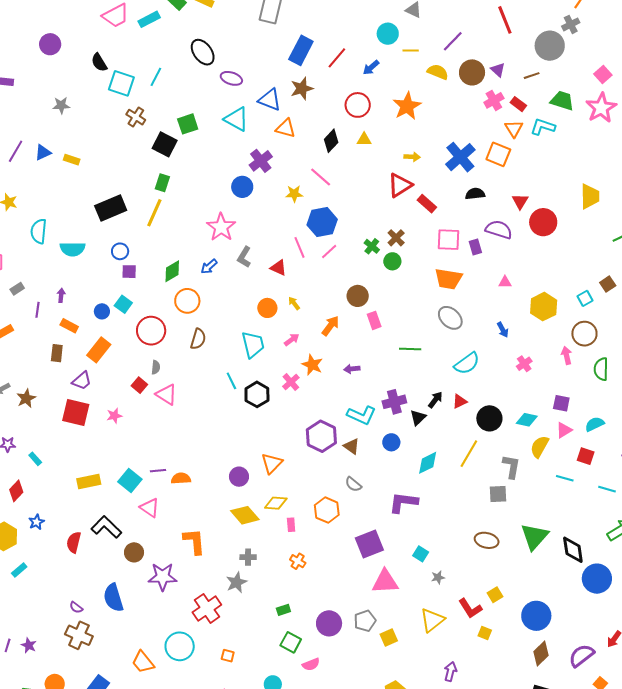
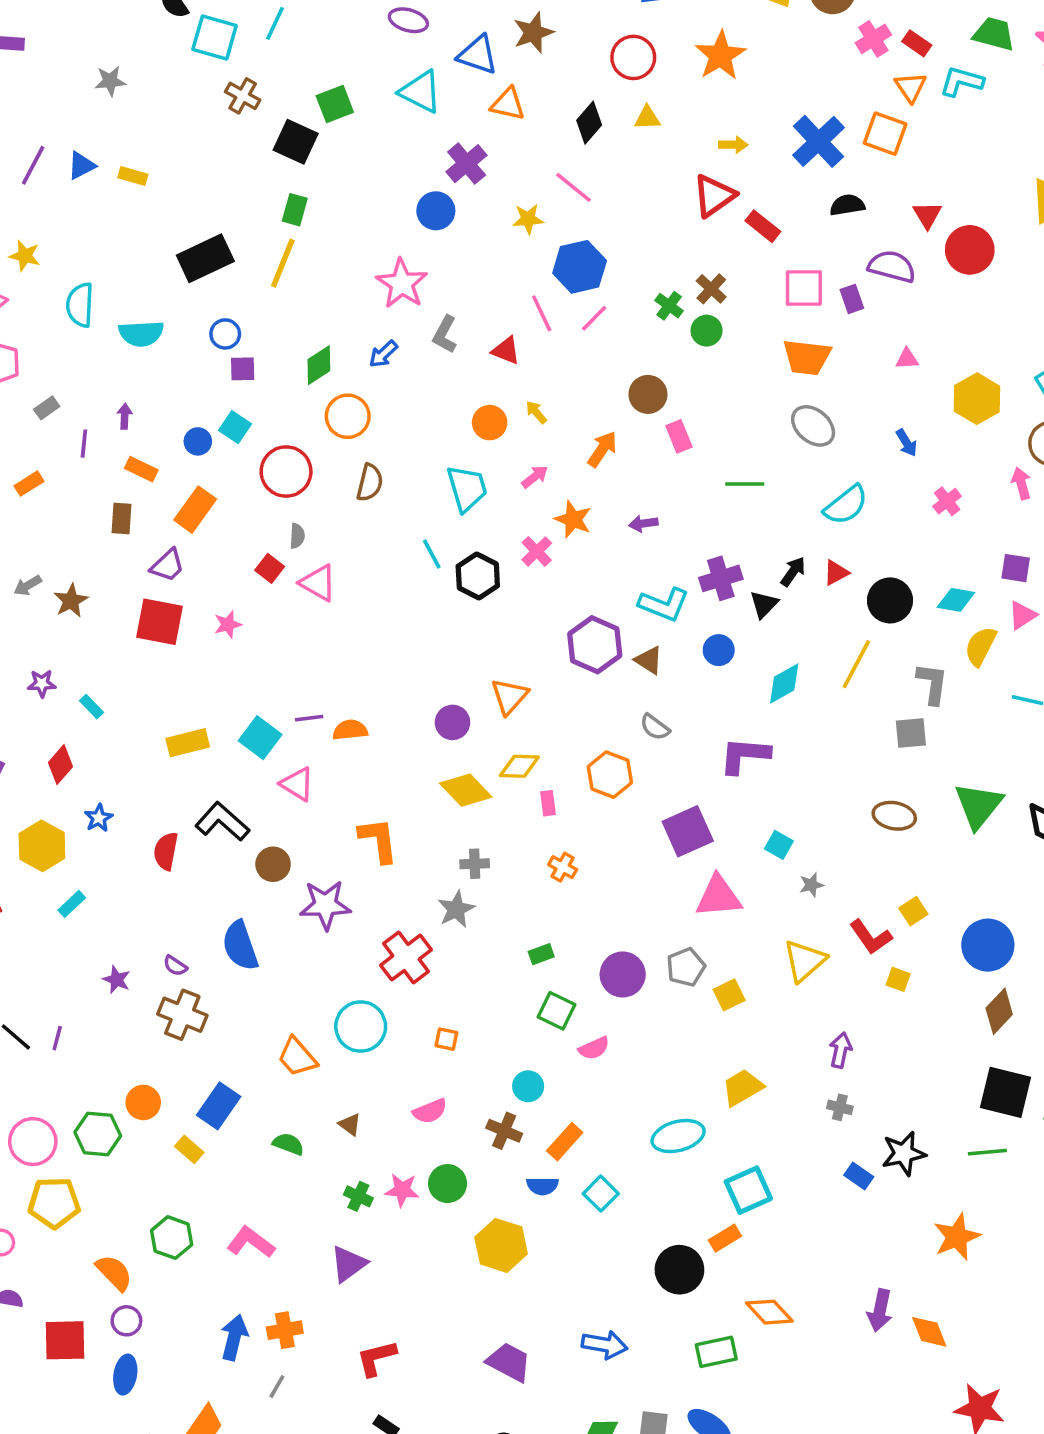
purple star: (29, 645) -> (117, 980), moved

